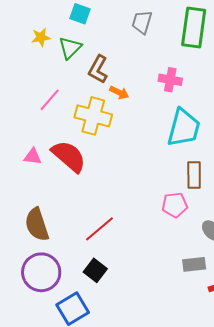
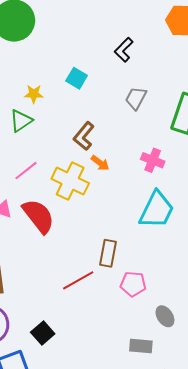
green triangle: (70, 48) -> (21, 121), moved
pink line: (50, 100) -> (26, 171), moved
brown rectangle: (194, 175) -> (108, 253), moved
red line: (100, 229) -> (78, 280), moved

